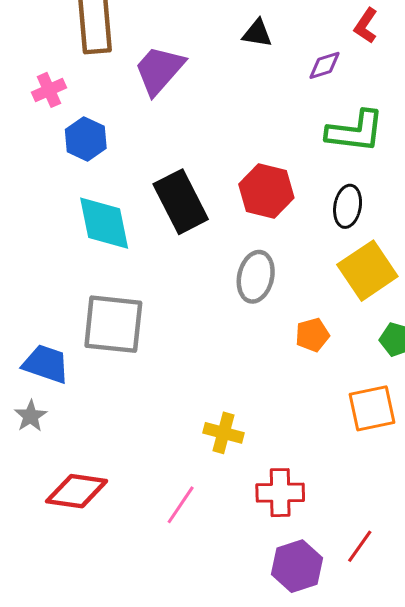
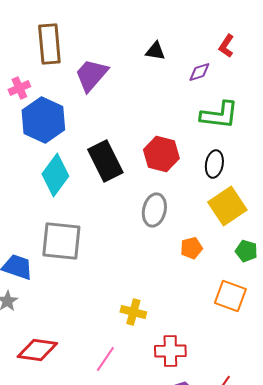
blue hexagon: (86, 139) -> (43, 120), size x1.6
cyan diamond: (104, 223) -> (55, 175), turned 48
orange square: (372, 408) -> (230, 296), turned 32

